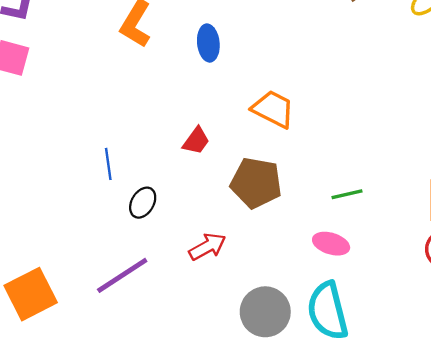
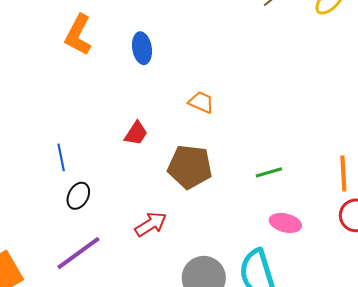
orange trapezoid: (273, 109) -> (201, 102), size x0.7
black ellipse: (143, 203) -> (78, 196), moved
pink ellipse: (331, 244) -> (285, 223), moved

